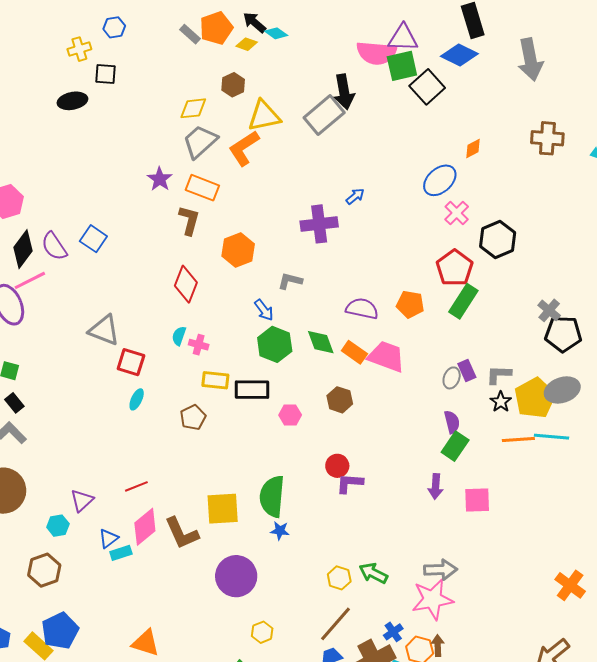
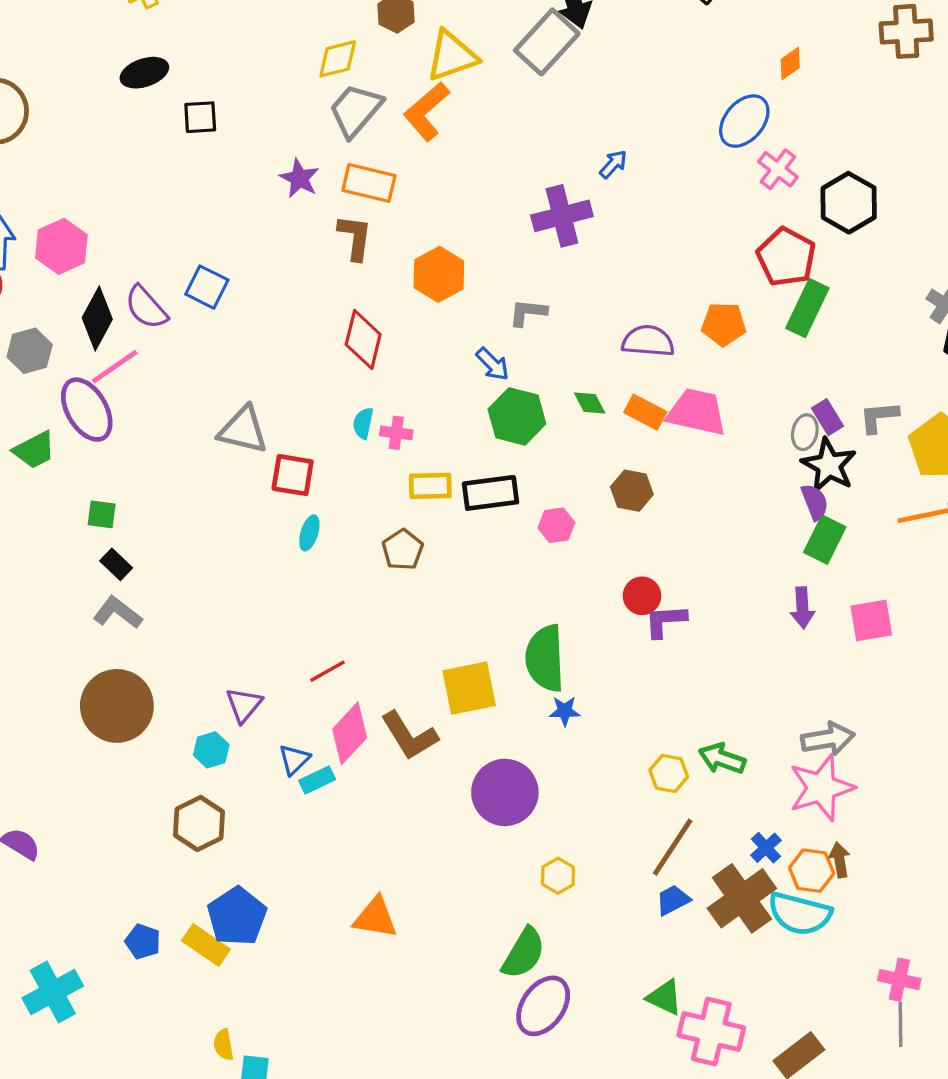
black square: (105, 74) -> (200, 117), moved
green diamond: (321, 342) -> (590, 403), size x0.7
black star: (501, 402) -> (829, 465), moved, size x1.6

